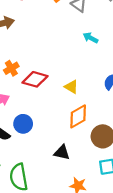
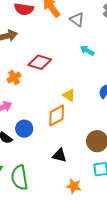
red diamond: (35, 79) -> (40, 62), moved
orange diamond: (78, 116) -> (57, 116), moved

